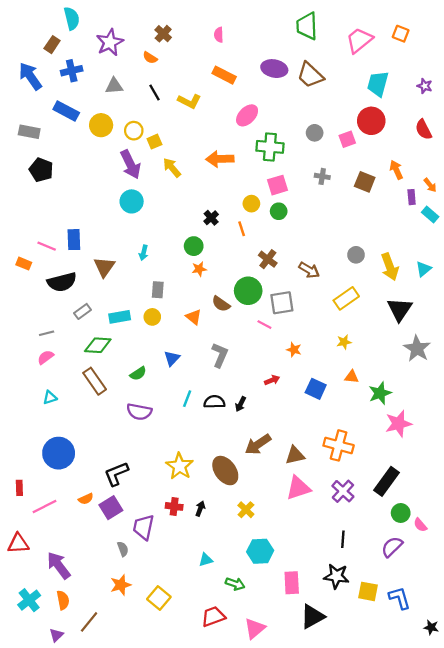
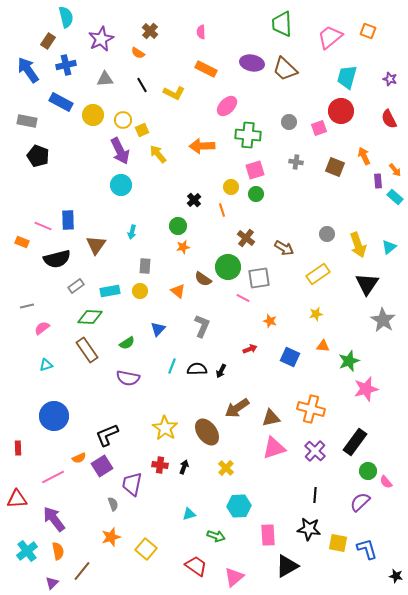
gray line: (47, 333) -> (27, 306), moved
pink line: (44, 506) -> (53, 477), moved
red trapezoid: (213, 617) -> (196, 566), turned 55

